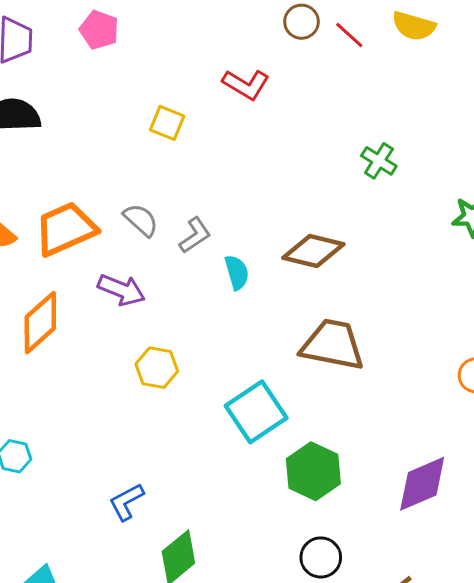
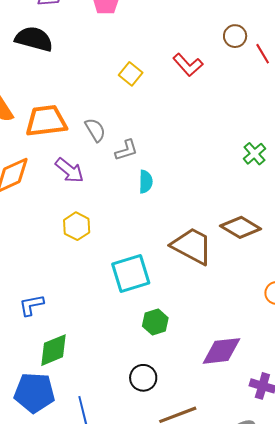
green cross: (379, 161) -> (254, 154), moved
brown diamond: (313, 251) -> (241, 227), moved
green hexagon: (313, 471) -> (155, 322), size x0.7

